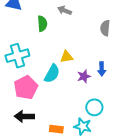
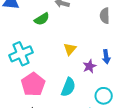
green semicircle: (42, 24) -> (42, 19), turned 70
yellow triangle: (67, 57) -> (70, 49), turned -32
cyan semicircle: (52, 74) -> (68, 87), moved

